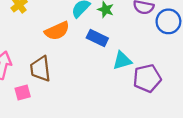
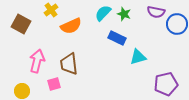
orange semicircle: (57, 31) -> (71, 26), moved
purple pentagon: (147, 78) -> (166, 84), moved

